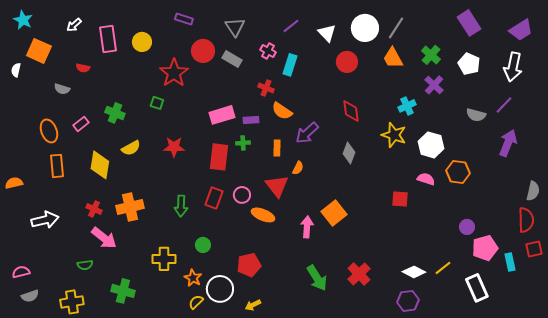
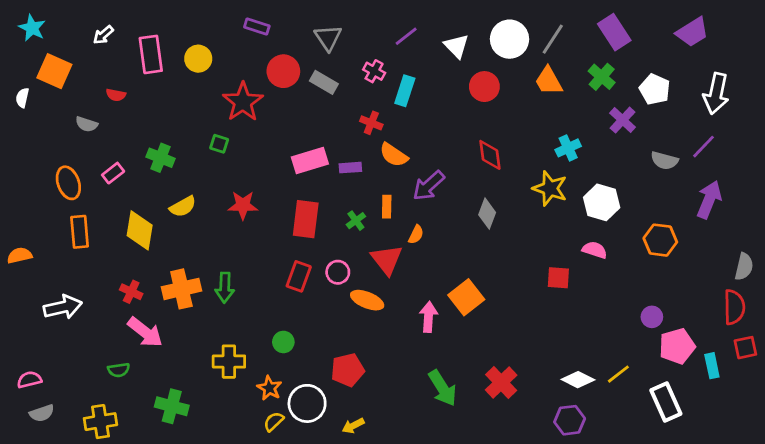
purple rectangle: (469, 23) -> (614, 32), moved
purple trapezoid: (521, 30) -> (692, 32), moved
purple cross: (434, 85) -> (623, 120), moved
green cross: (243, 143) -> (356, 221), moved, turned -32
orange hexagon: (458, 172) -> (660, 240), moved
green arrow: (181, 206) -> (225, 288), moved

